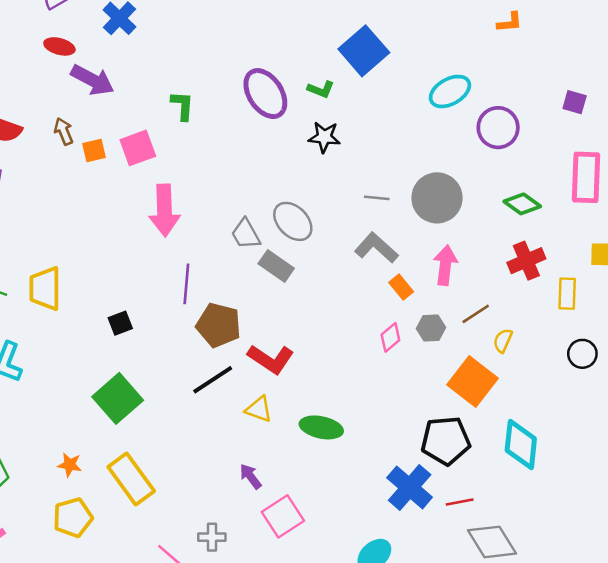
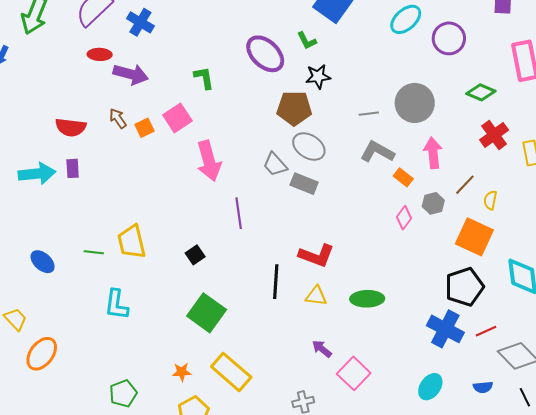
green L-shape: (321, 89) -> (307, 41), turned 55
brown pentagon: (219, 325) -> (294, 108), moved
black line: (213, 380) -> (276, 282), turned -40

